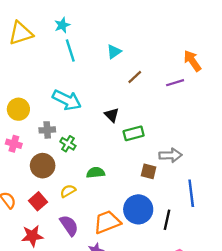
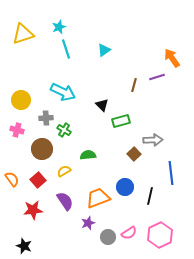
brown line: (135, 77) -> (134, 85), moved, turned -32
brown square: (149, 171) -> (134, 154), turned 32
blue circle: (138, 209) -> (125, 187), size x0.7

